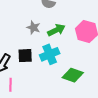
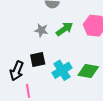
cyan cross: (50, 54) -> (62, 70), moved

